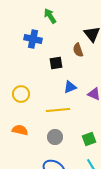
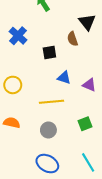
blue cross: (33, 39) -> (18, 36), moved, turned 30
blue triangle: (70, 87) -> (64, 78), turned 40
green square: (89, 139) -> (85, 124), moved

